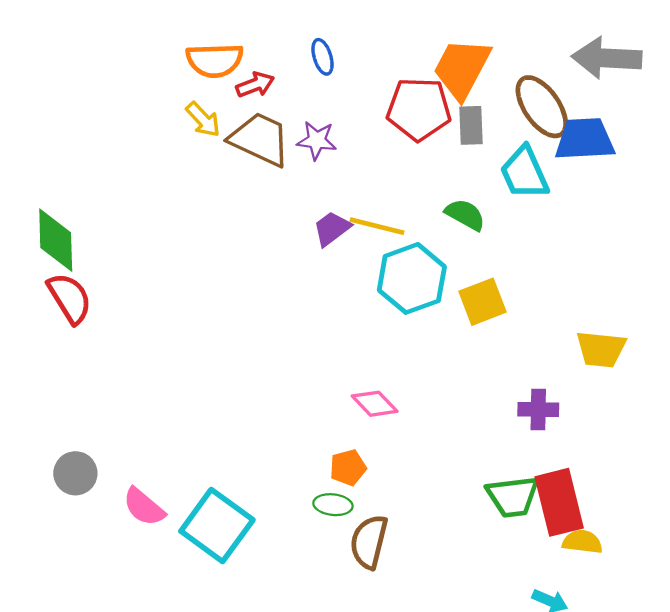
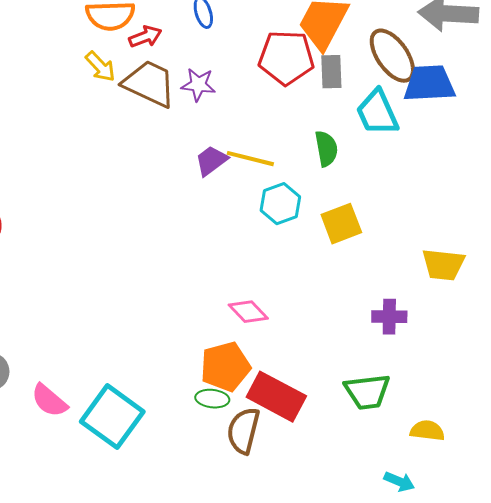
green semicircle: (465, 215) -> (326, 149), turned 51
cyan hexagon: (412, 278) -> (280, 204), size x0.7
orange pentagon: (348, 468) -> (225, 367), size x1.6
red rectangle: (559, 502) -> (276, 397), moved, turned -48

